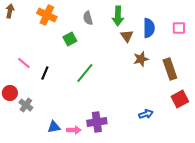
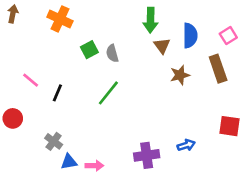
gray semicircle: (88, 18) -> (112, 53), moved
pink square: (179, 28) -> (228, 36), turned -32
brown rectangle: (170, 69) -> (218, 69), moved
red square: (180, 99) -> (230, 126), turned 36
gray cross: (26, 105) -> (54, 141), moved
purple cross: (97, 122) -> (147, 155), moved

